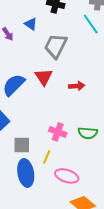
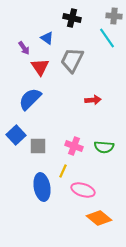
red triangle: (44, 77) -> (40, 67), moved
gray square: (22, 145) -> (38, 146), moved

